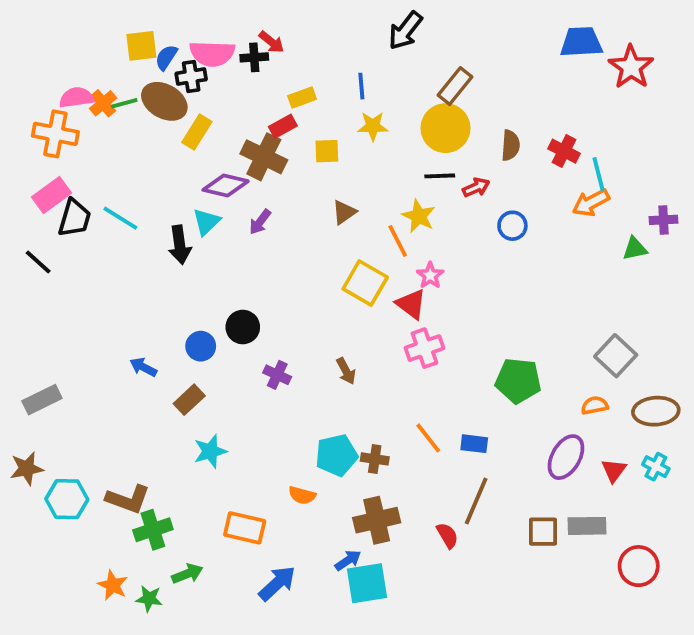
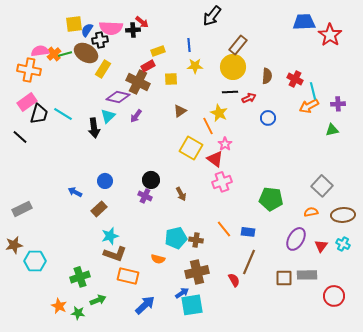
purple cross: (664, 220) -> (338, 104), moved
black circle: (243, 327) -> (151, 180), moved
brown L-shape: (128, 499) -> (115, 254), moved

